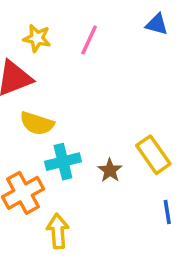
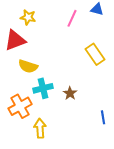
pink line: (89, 40) -> (72, 18), moved
yellow rectangle: (153, 155) -> (95, 54), moved

